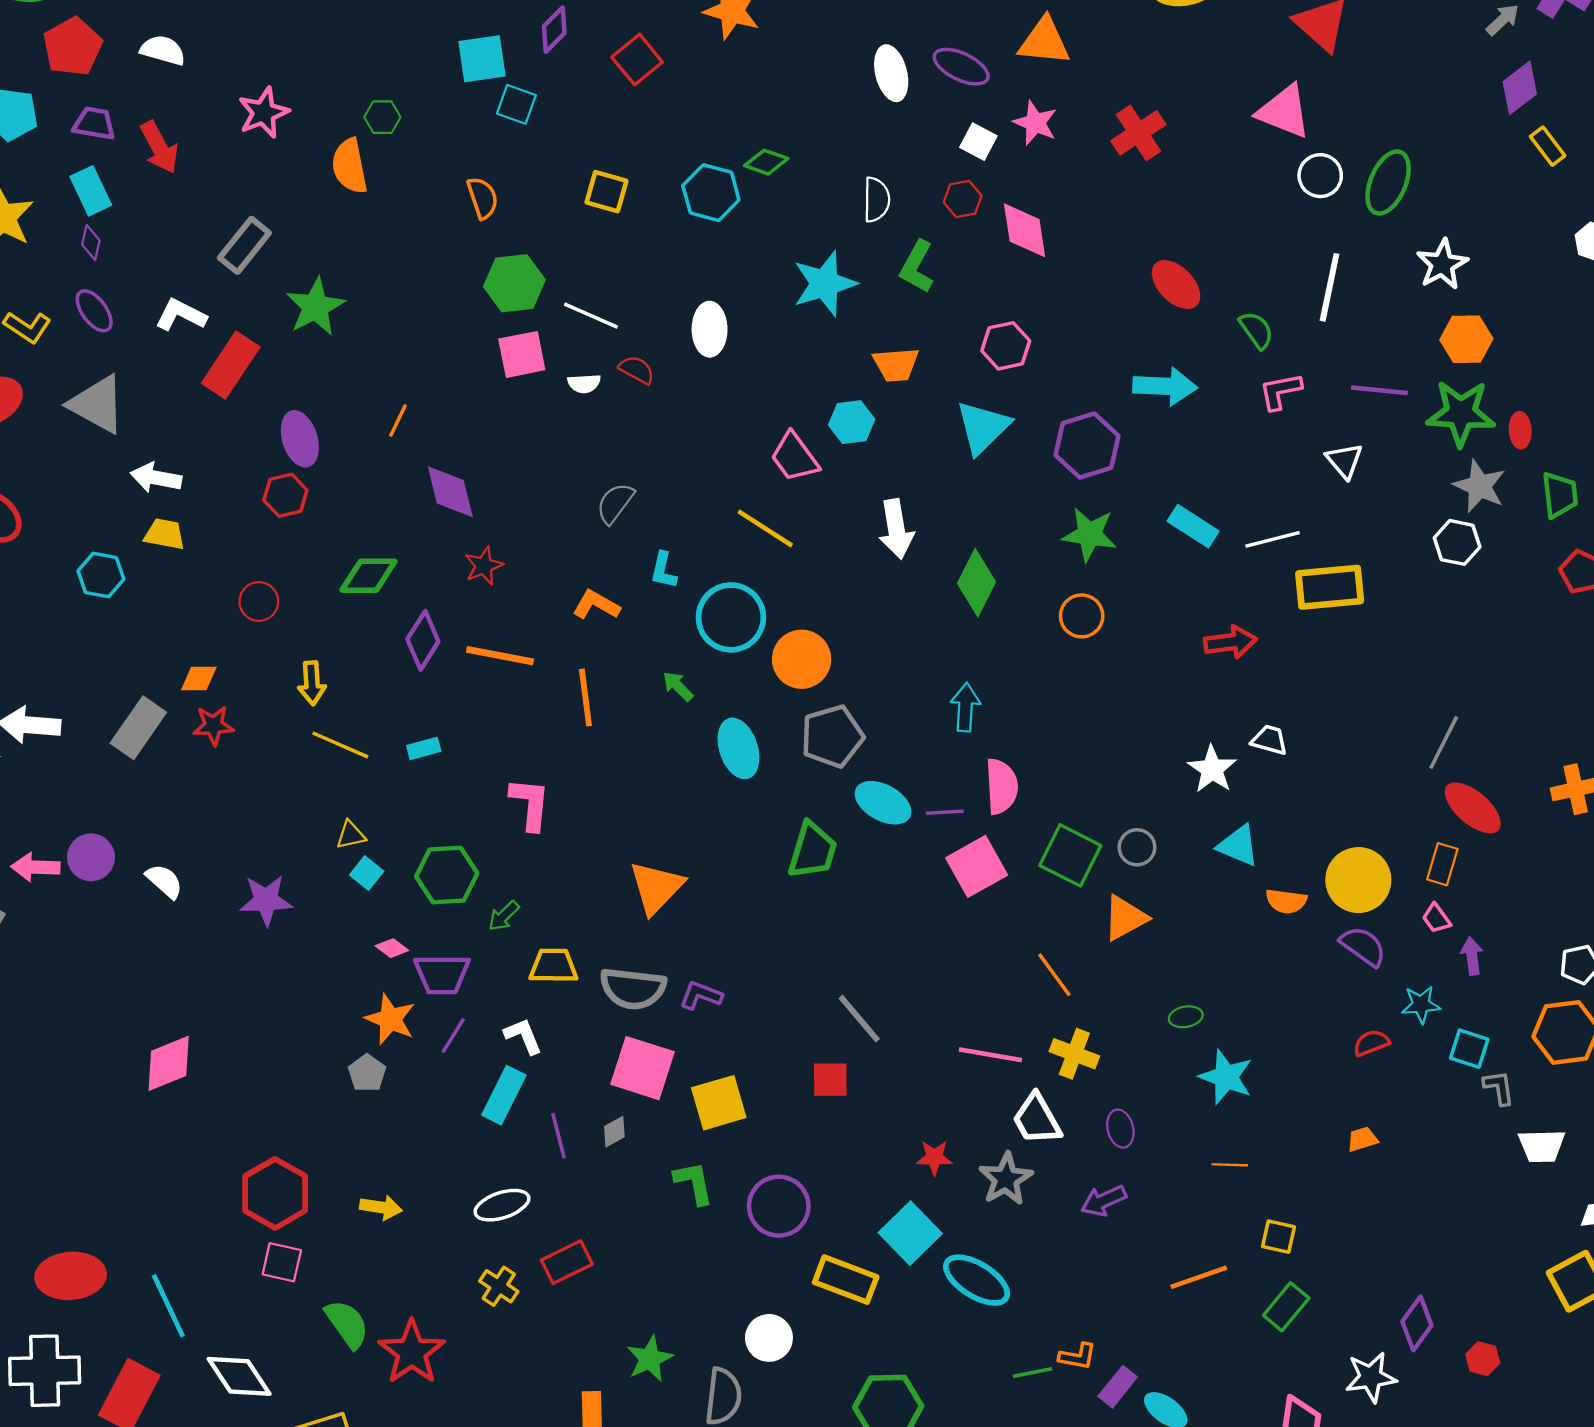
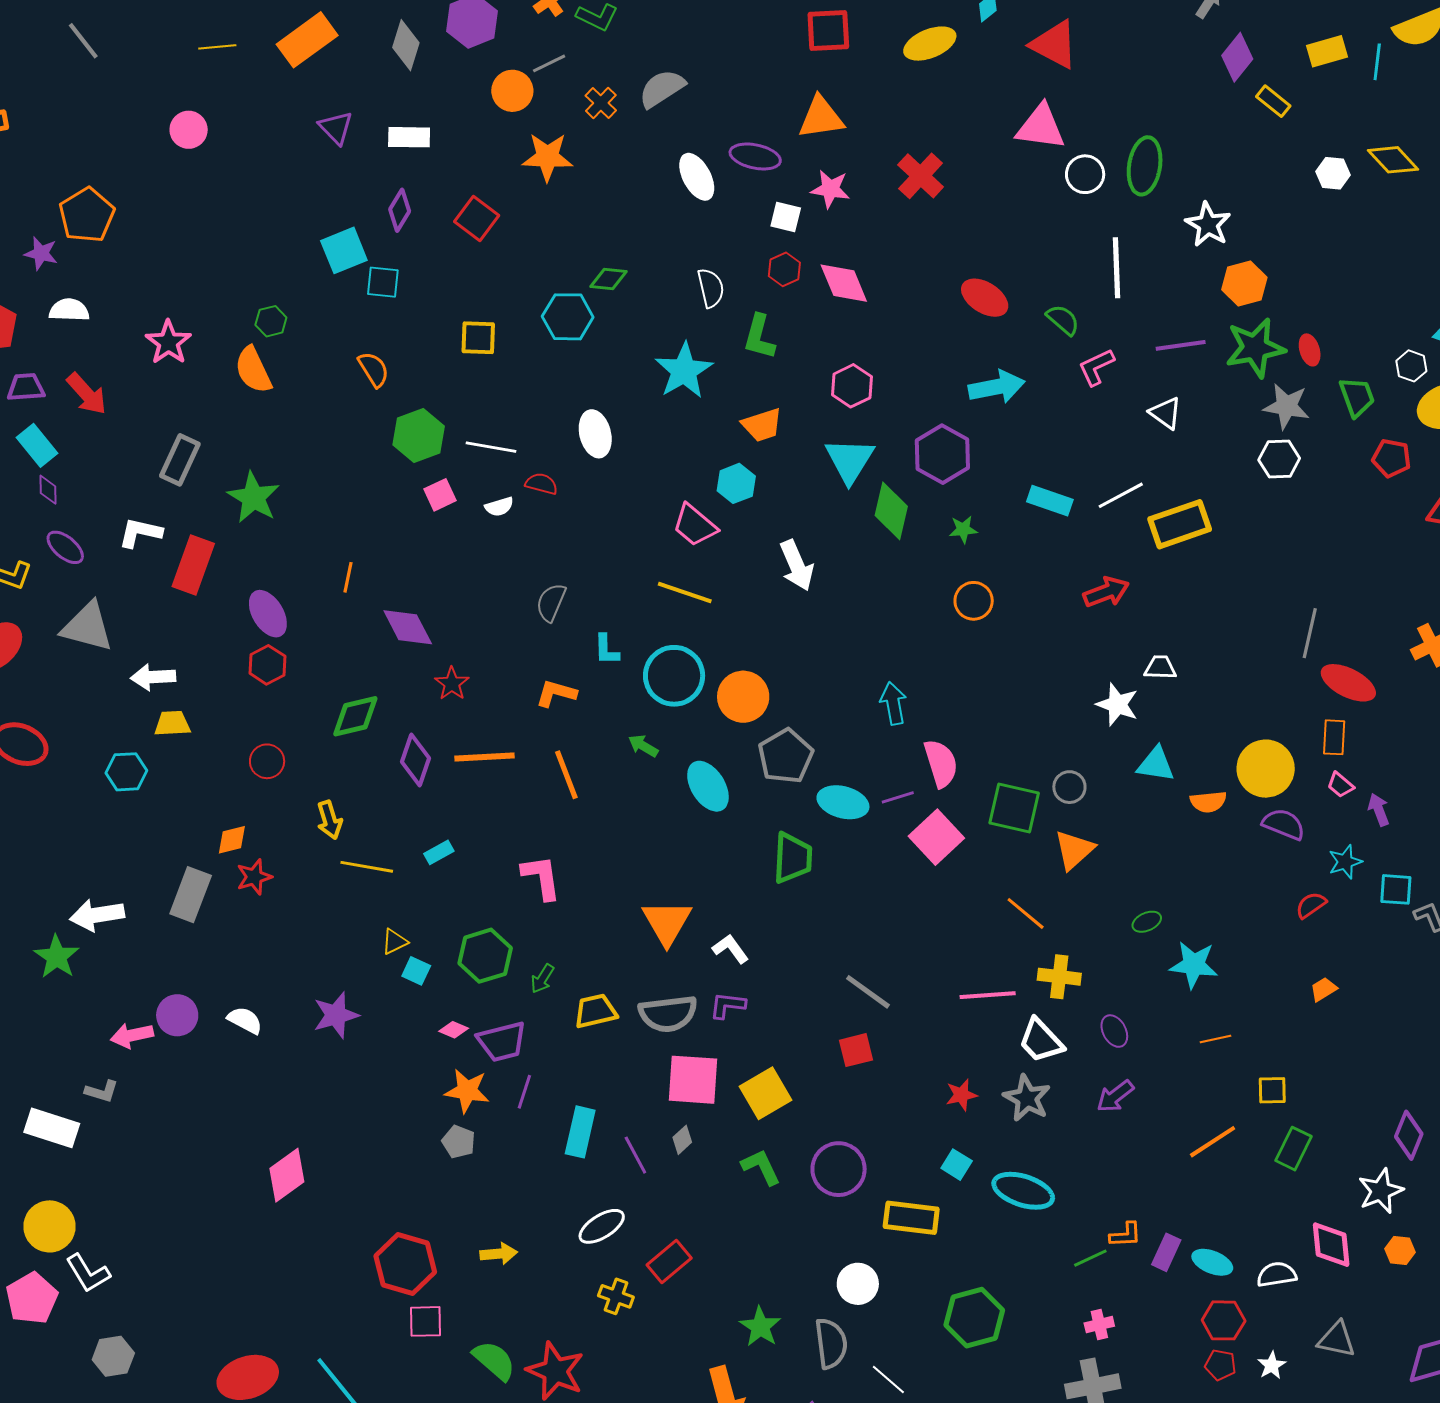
pink square: (522, 354) -> (440, 495), size x0.7
green star: (1090, 534) -> (963, 529), size x0.6
green diamond: (976, 583) -> (891, 511), moved
white L-shape: (523, 1036) -> (731, 949), moved
cyan square: (910, 1233) -> (957, 1165), size x0.6

